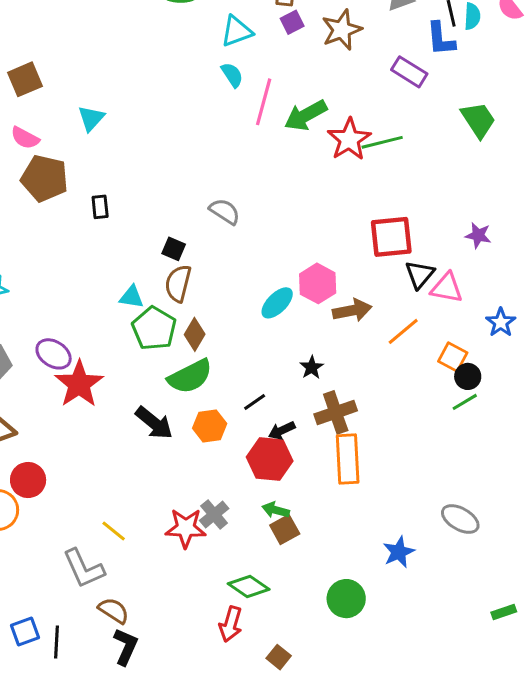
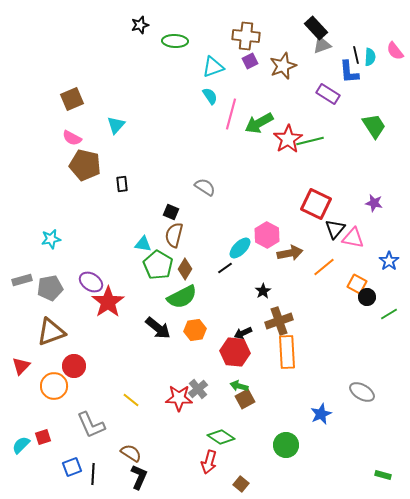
red square: (391, 237) -> (316, 204), turned 32
black line: (255, 402) -> (225, 268), moved
green line: (465, 402) -> (389, 314), moved
gray L-shape: (84, 569) -> (91, 425), moved
green rectangle: (504, 612) -> (383, 475), moved, turned 35

